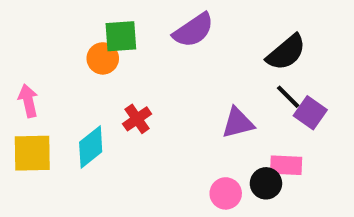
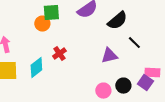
black semicircle: (286, 52) -> (117, 21), moved
purple square: (310, 113) -> (145, 83), moved
pink rectangle: (286, 165) -> (152, 73), moved

